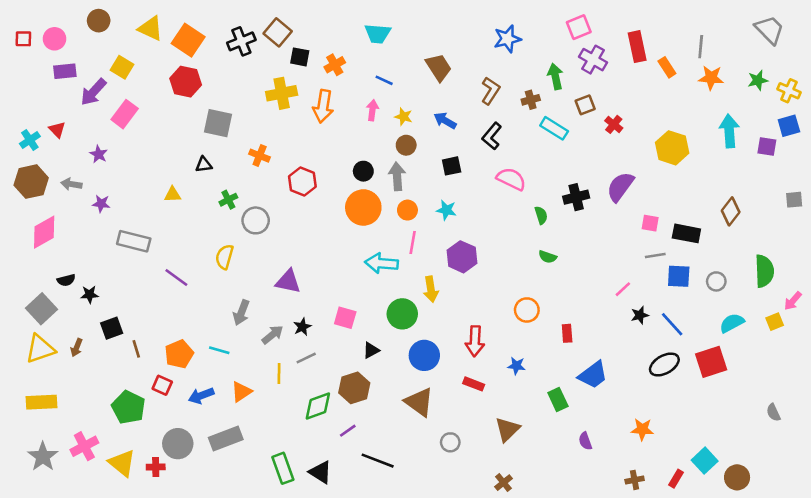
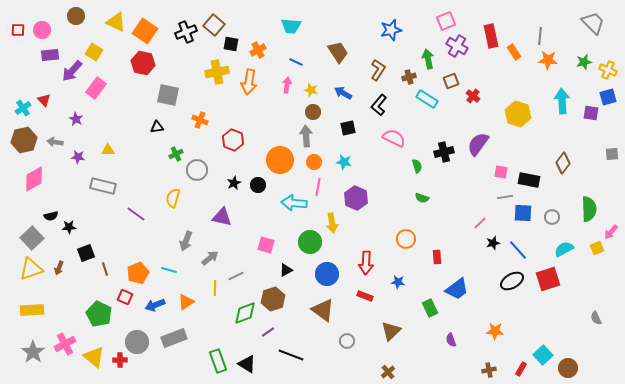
black circle: (363, 171) -> (258, 185), moved
yellow triangle: (173, 195) -> (108, 150), moved
black star: (302, 327) -> (234, 183), moved

